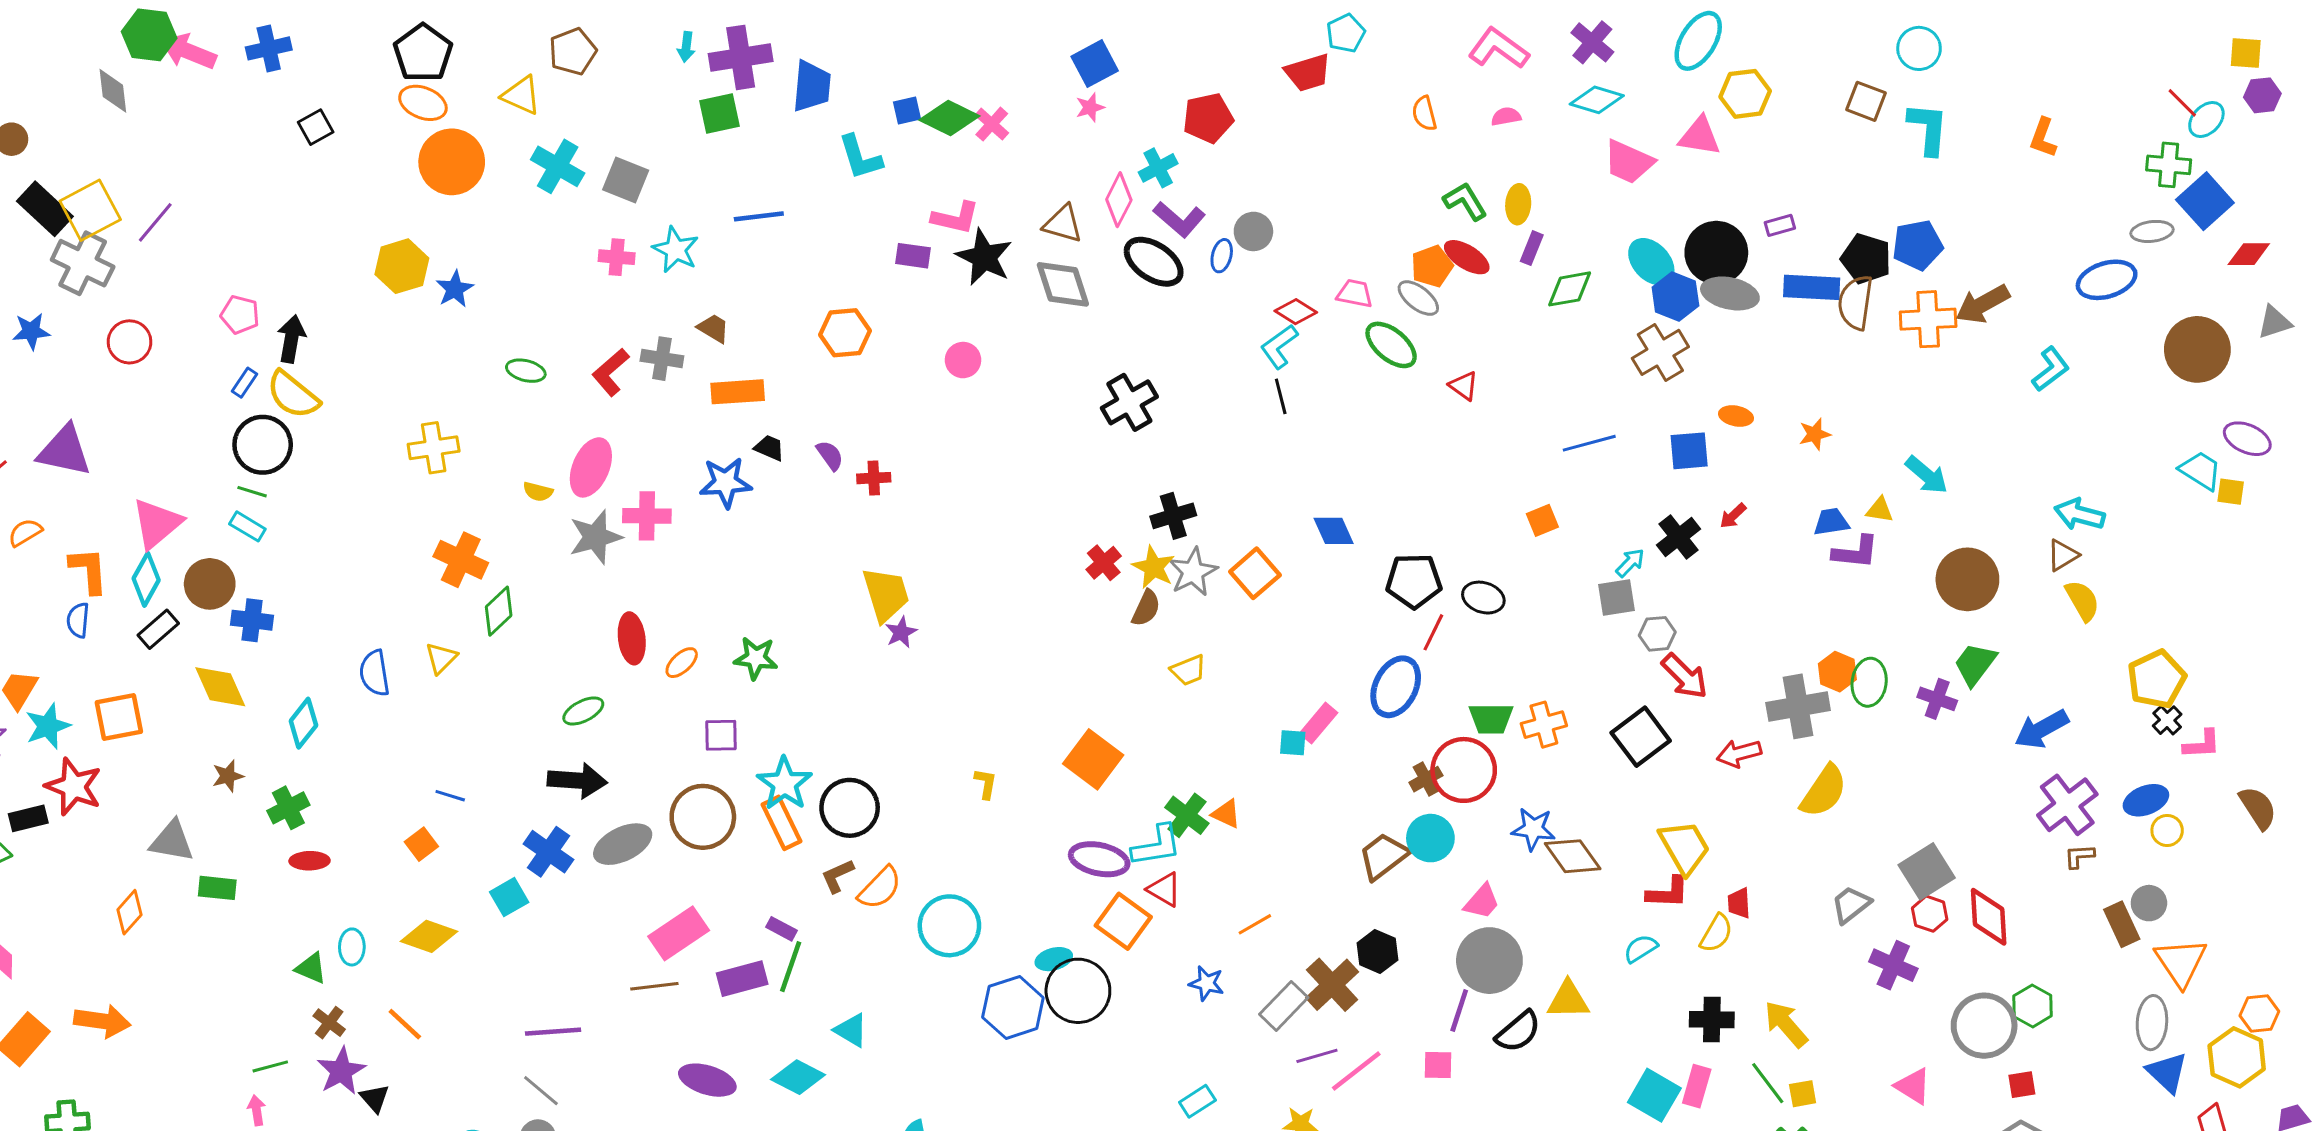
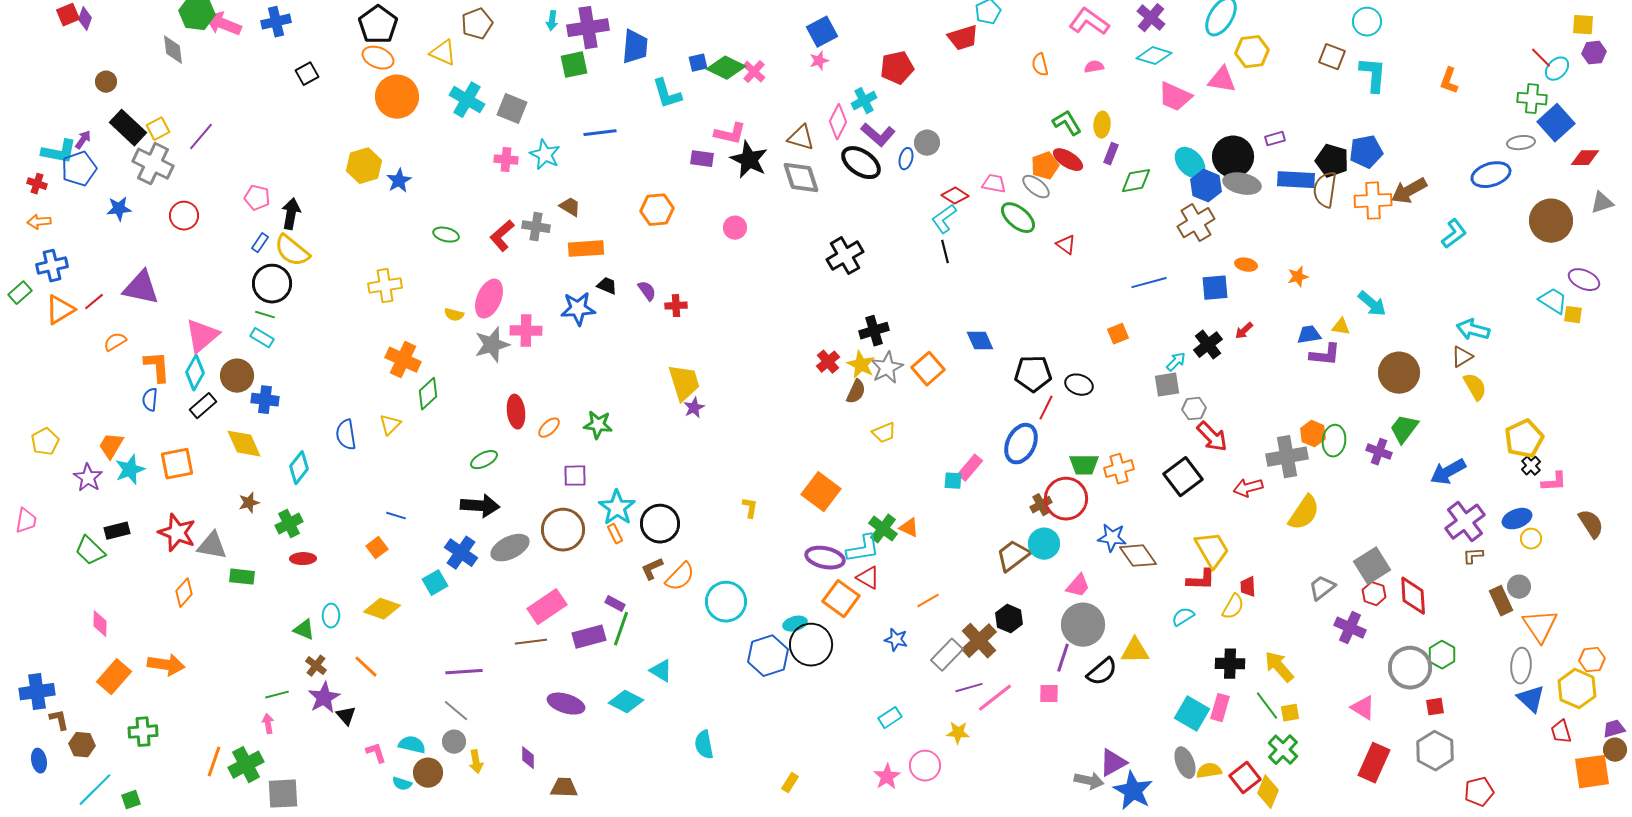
yellow square: (90, 210) -> (158, 129), size x0.6
red star: (74, 787) -> (177, 533), moved
orange rectangle: (781, 823) -> (615, 534), size x0.6

